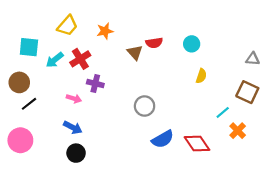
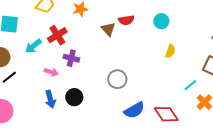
cyan arrow: (55, 60) -> (33, 46), moved
blue arrow: (73, 127) -> (50, 99), turned 48
black circle: (76, 153) -> (74, 97), moved

